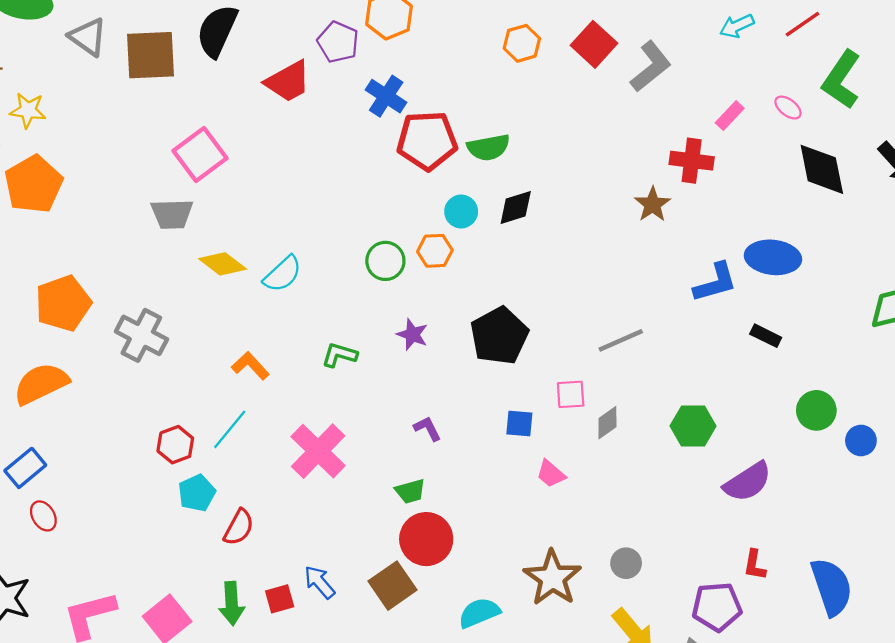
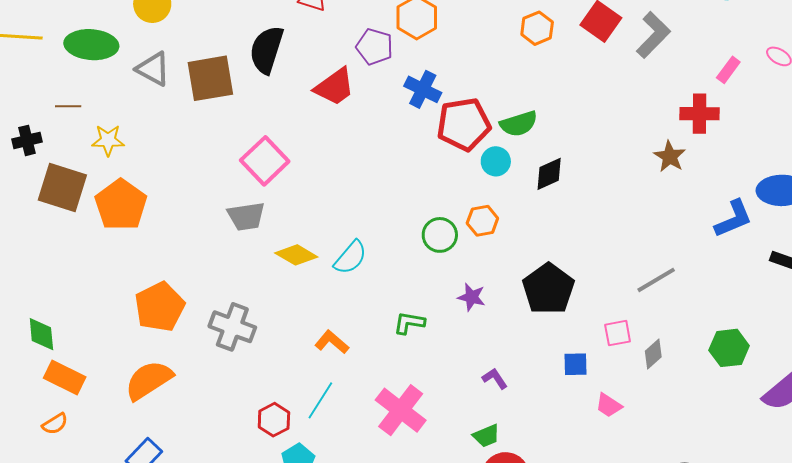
cyan circle: (461, 211) -> (496, 161), moved

